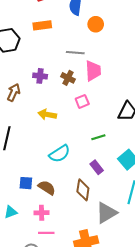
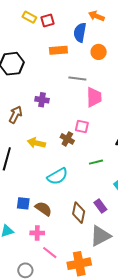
orange rectangle: (42, 25) -> (58, 50), moved
brown cross: (68, 78) -> (67, 139), moved
pink square: (82, 101) -> (82, 126), turned 32
yellow arrow: (47, 114) -> (36, 143), moved
purple rectangle: (97, 167) -> (100, 206), moved
pink line: (46, 233) -> (50, 253), moved, turned 35

